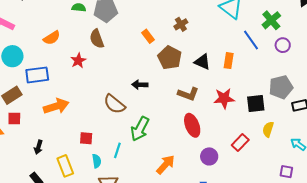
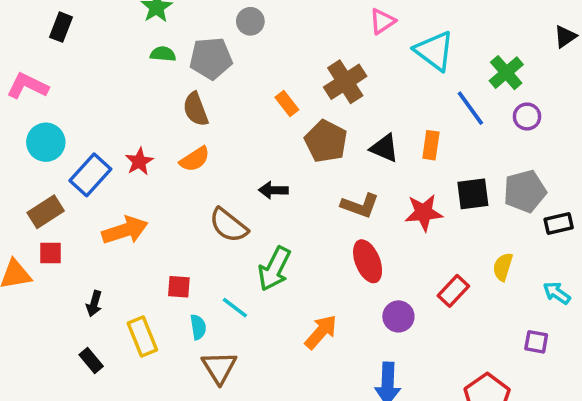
brown cross: (181, 24) -> (345, 82), size x1.6
orange semicircle: (52, 38) -> (195, 159), moved
red star: (78, 61) -> (139, 162), moved
blue rectangle: (37, 75) -> (90, 175), turned -40
black square: (256, 103) -> (473, 194), moved
cyan line: (117, 150) -> (235, 308), turned -70

